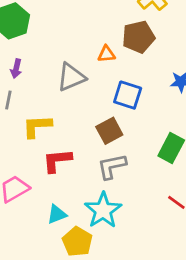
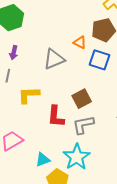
orange triangle: (106, 54) -> (80, 42), turned 32
blue square: (128, 95) -> (100, 60), moved
red L-shape: (57, 160) -> (56, 116), moved, turned -80

